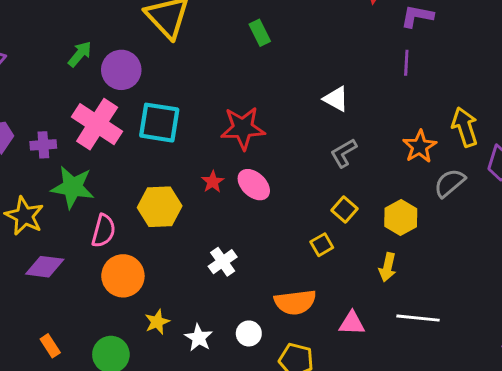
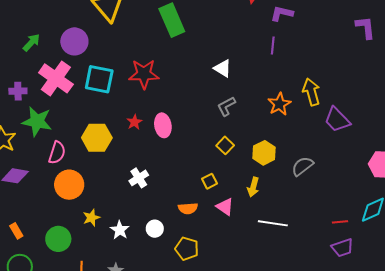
green rectangle: (260, 33) -> (172, 20), size x1.8
green arrow: (80, 54) -> (31, 43), moved
red star: (243, 128) -> (144, 74), moved
gray semicircle: (450, 183) -> (302, 166), moved
pink ellipse: (254, 185) -> (163, 125), turned 35
yellow square: (322, 245) -> (209, 181), moved
orange semicircle: (295, 302) -> (188, 208), size x0.7
pink triangle: (352, 323) -> (225, 207), moved, turned 30

